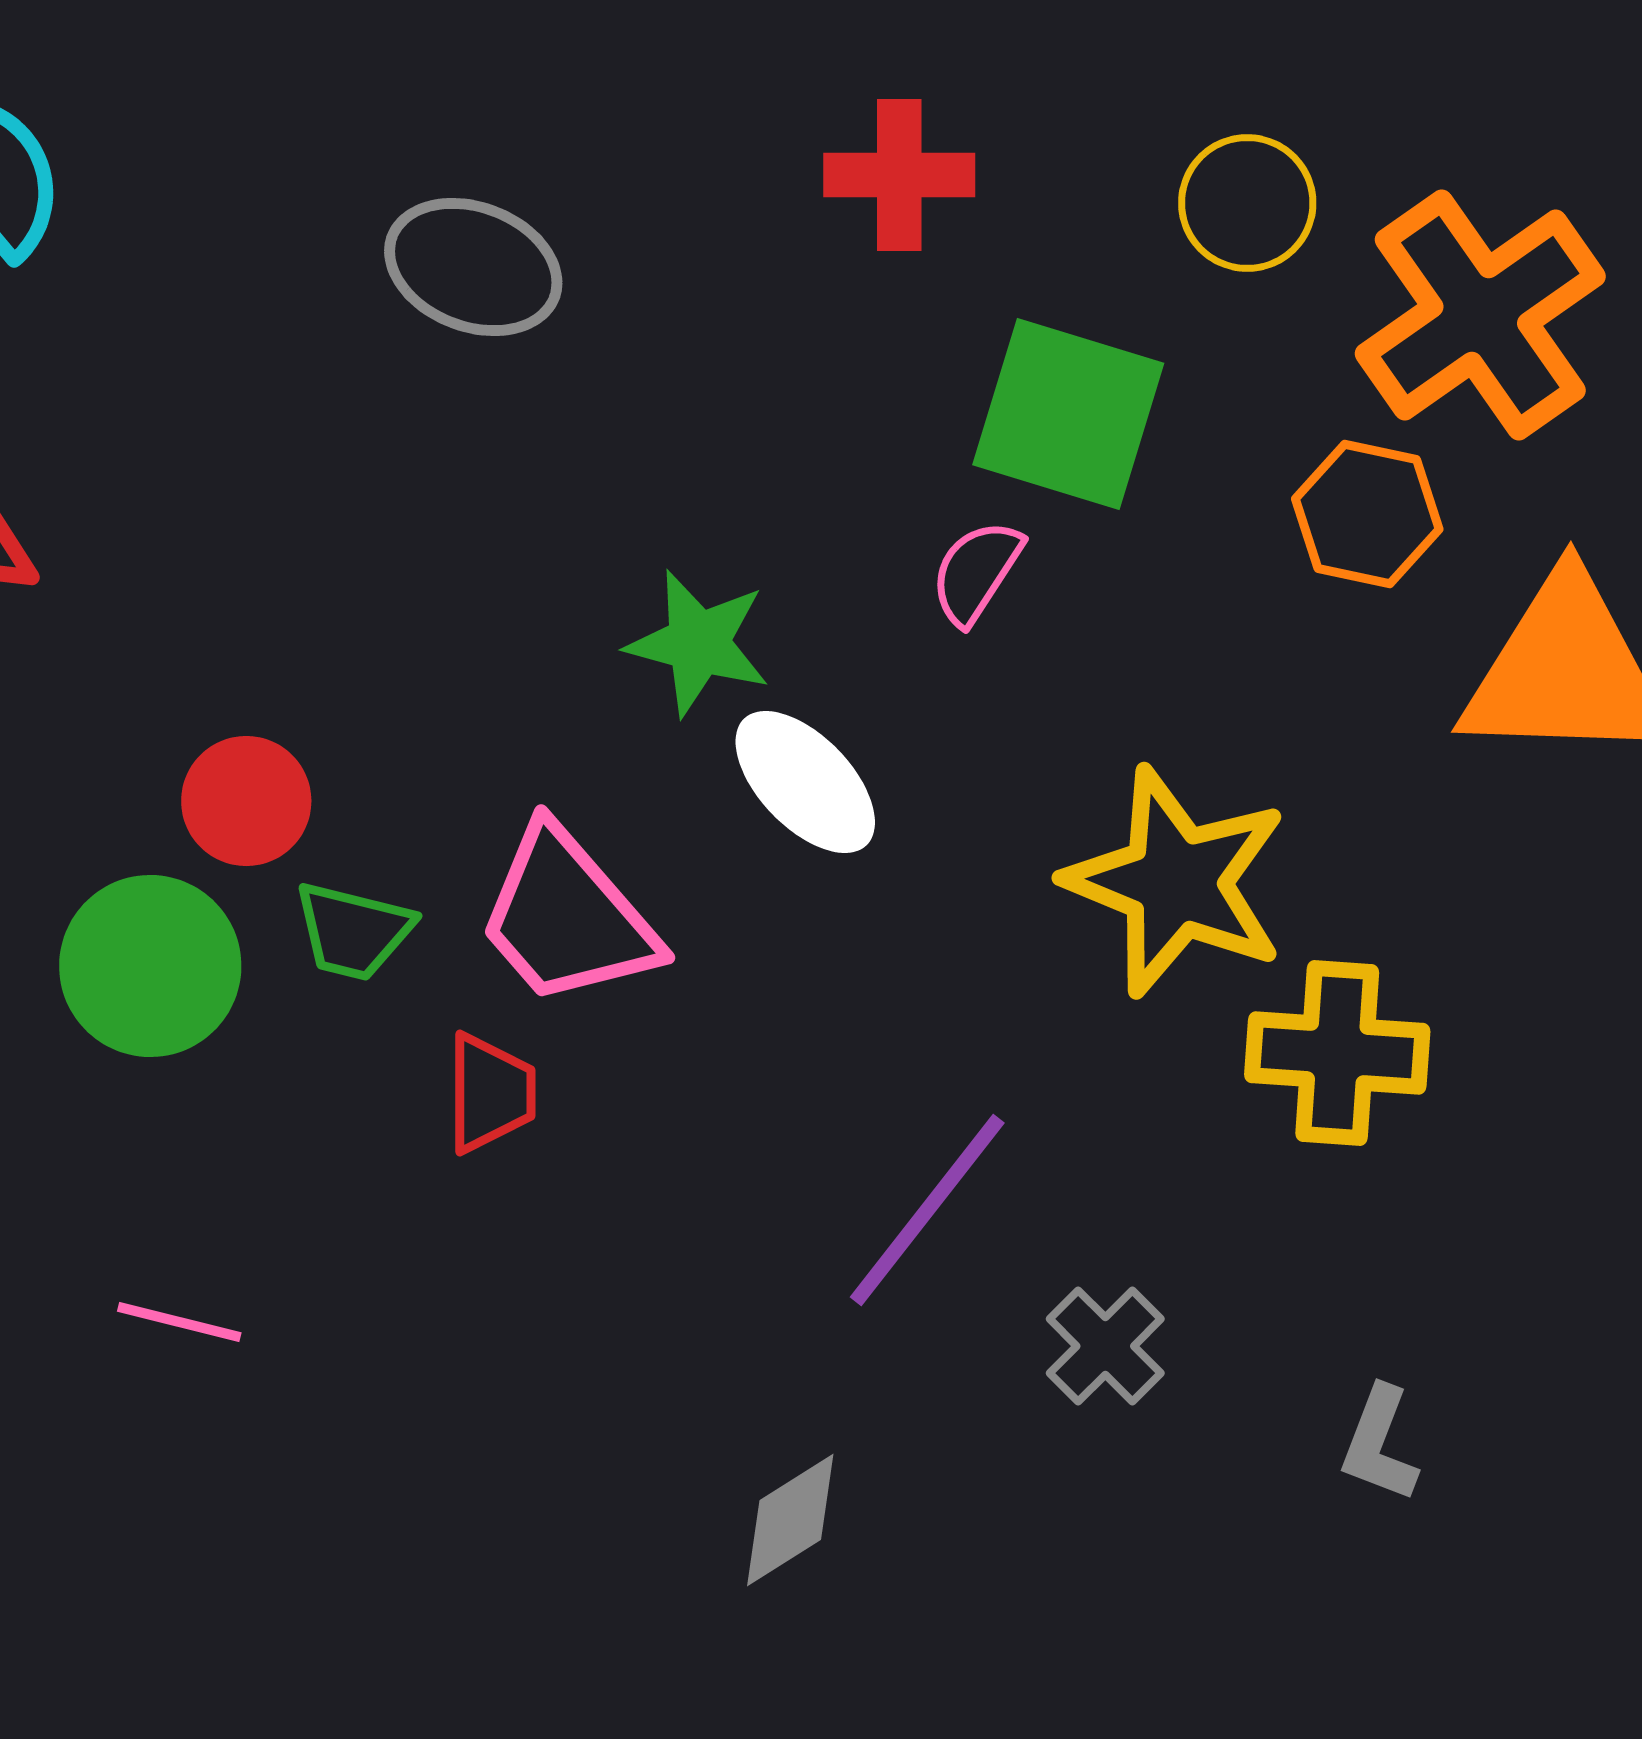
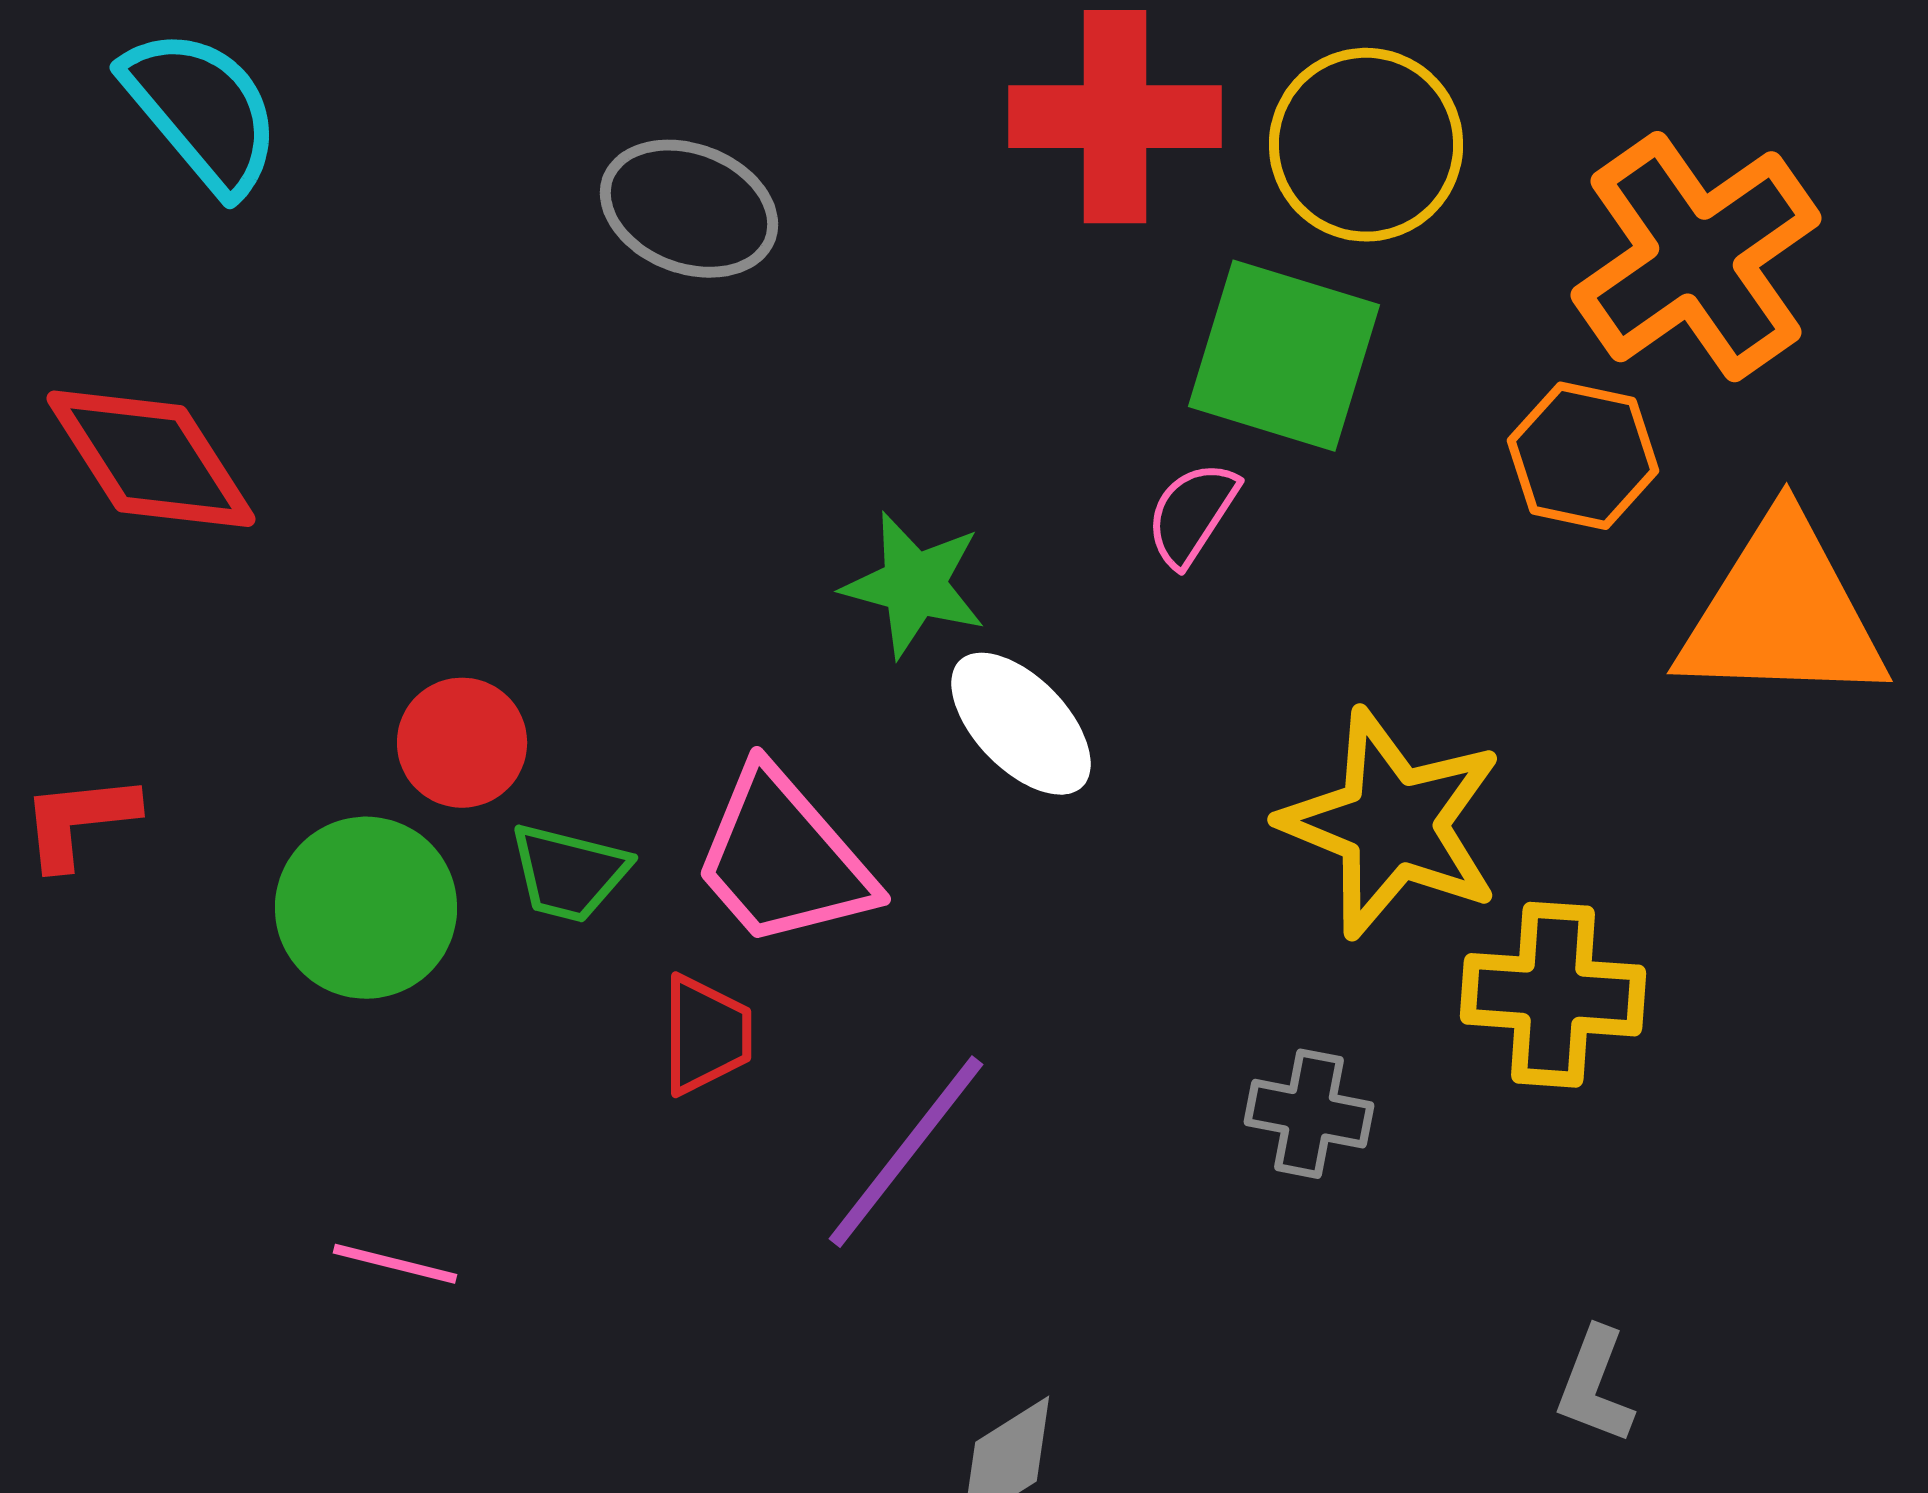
red cross: (899, 175) -> (1115, 117), size x1.4
yellow circle: (1247, 203) -> (1366, 145), moved, size x1.4
purple line: (927, 1210) -> (906, 1152), moved
gray cross: (1105, 1346) -> (1309, 1114), moved, turned -34

